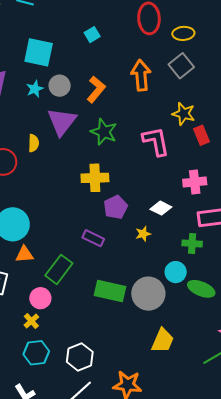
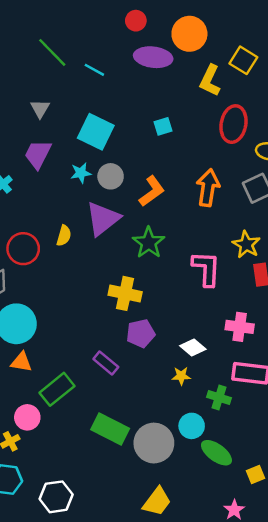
yellow star: (143, 234) -> (181, 376), moved

